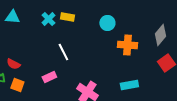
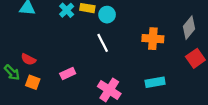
cyan circle: (107, 23) -> (107, 15), moved
white line: (63, 52) -> (103, 43), moved

